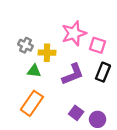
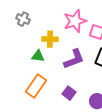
gray cross: (25, 45) -> (23, 19), moved
purple square: (76, 113) -> (69, 93), moved

